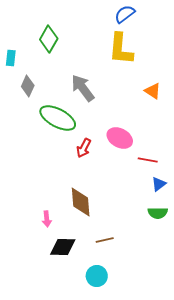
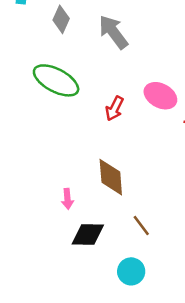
gray diamond: (28, 86) -> (61, 19), moved
green ellipse: (58, 118) -> (56, 80), moved
brown line: (105, 240) -> (141, 226), turned 66

